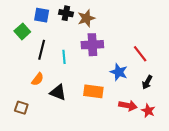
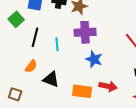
blue star: (119, 72) -> (94, 59), moved
orange rectangle: (93, 91) -> (82, 91), moved
red arrow: (128, 106) -> (108, 86), moved

